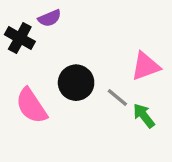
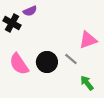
black circle: (76, 83) -> (47, 62), moved
green arrow: (144, 116) -> (87, 83), moved

